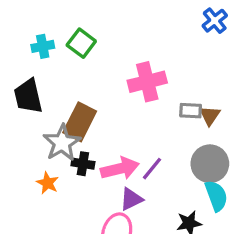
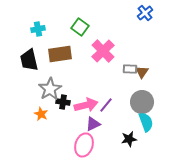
green square: (81, 43) -> (80, 27), moved
pink cross: (147, 82) -> (103, 51), turned -30
brown rectangle: (80, 122) -> (60, 54), moved, turned 55

